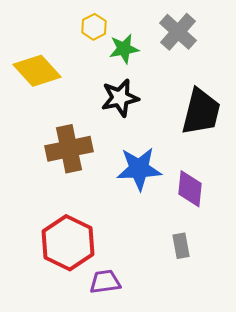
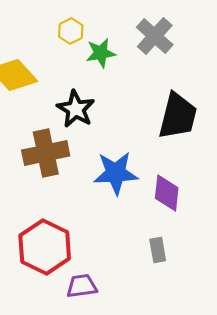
black star: (120, 98) -> (76, 109), moved, turned -30

